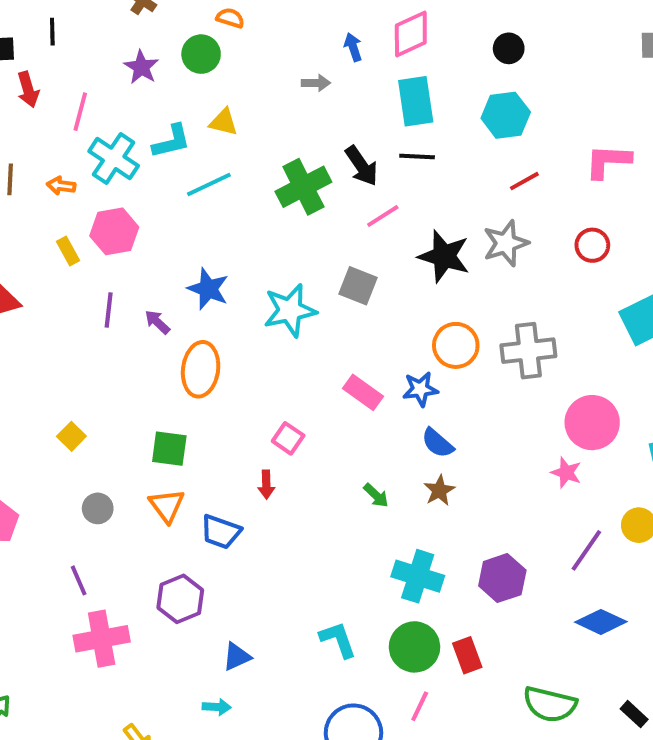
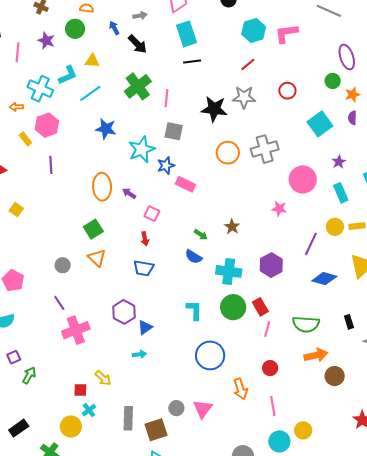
blue arrow: (353, 47) -> (114, 28), moved
gray arrow: (316, 83) -> (140, 16), moved
pink line: (80, 112) -> (18, 52), moved
cyan hexagon: (506, 115) -> (254, 30), moved
pink L-shape: (608, 161) -> (286, 33), moved
black arrow: (361, 166) -> (137, 44), moved
pink line: (383, 216) -> (166, 98), moved, turned -42
gray star: (506, 243) -> (244, 97), turned 30
blue star: (208, 289) -> (106, 129), moved
purple arrow: (157, 322) -> (129, 193), moved
blue star: (420, 389) -> (166, 166), moved
yellow square: (71, 436) -> (16, 210), moved
blue semicircle: (438, 443) -> (194, 257), moved
green square: (169, 449) -> (93, 229), turned -30
pink star: (566, 473) -> (279, 209), moved
blue trapezoid: (221, 532) -> (144, 268), moved
purple hexagon: (180, 599) -> (124, 312), moved
cyan L-shape: (338, 640) -> (194, 310), turned 30
pink line: (420, 706) -> (267, 329), moved
black rectangle: (634, 714) -> (349, 322), turned 40

